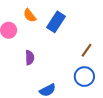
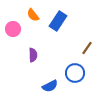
blue circle: (84, 77) -> (75, 73), moved

